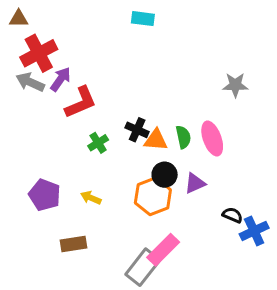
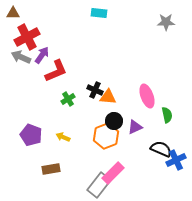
gray star: (235, 85) -> (166, 22), moved
green semicircle: (183, 137) -> (167, 115), moved
black semicircle: (232, 215) -> (161, 149), size x1.5

